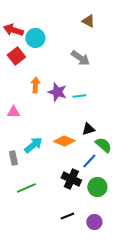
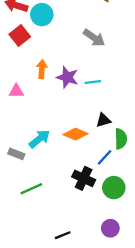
pink triangle: (13, 112) -> (16, 91), moved
green semicircle: (103, 145) -> (121, 139), turned 48
gray rectangle: (13, 158) -> (16, 154), turned -56
black line: (67, 216) -> (63, 235), moved

